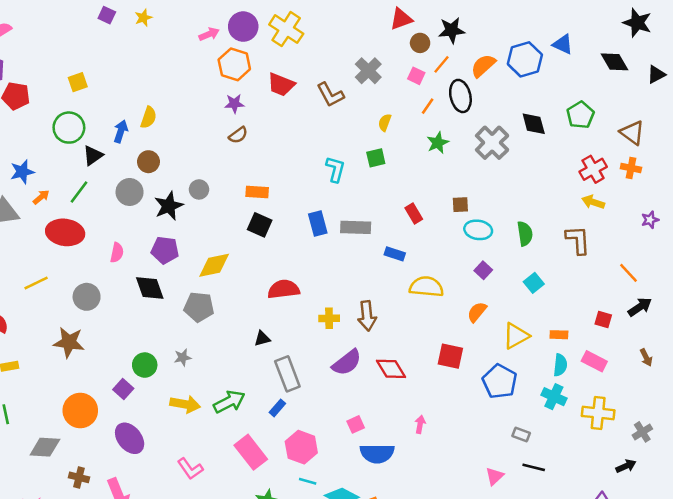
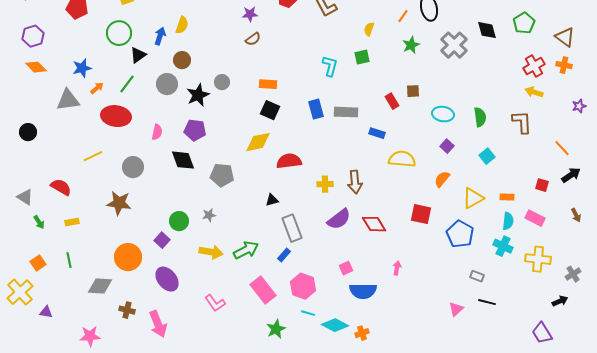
brown square: (460, 205) -> (413, 91), moved
yellow diamond: (214, 265) -> (258, 142), moved

